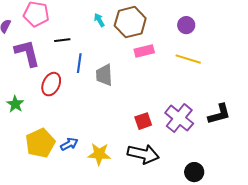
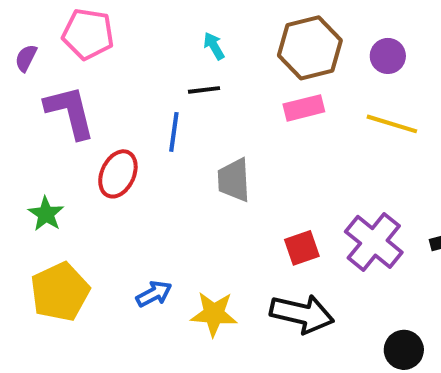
brown hexagon: (130, 22) -> (310, 48), moved
black line: (62, 40) -> (204, 90), moved
gray trapezoid: (104, 75) -> (234, 180), moved
yellow pentagon: (40, 143) -> (60, 292), moved

